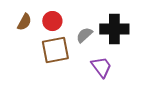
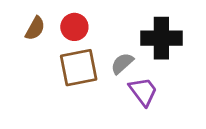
gray semicircle: (84, 35) -> (122, 63), moved

